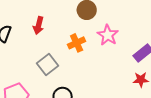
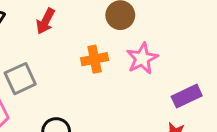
gray square: (47, 65) -> (20, 79), moved

